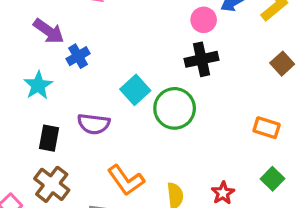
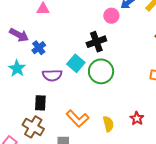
black cross: (201, 59) -> (96, 42), moved
purple semicircle: (94, 124) -> (52, 75), moved
black rectangle: (49, 138) -> (40, 103), moved

